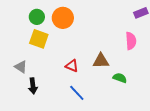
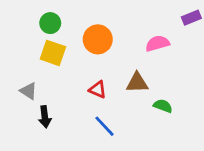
orange circle: (63, 18) -> (98, 39), moved
pink semicircle: (131, 41) -> (157, 43), moved, turned -102

